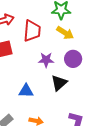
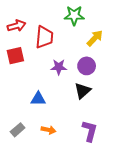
yellow arrow: (65, 33) -> (95, 38), moved, turned -78
black triangle: (59, 83) -> (82, 91), moved

